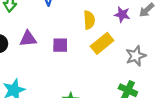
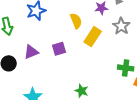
gray star: (136, 56) -> (121, 26), moved

